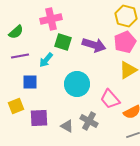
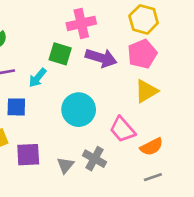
pink cross: (51, 19) -> (81, 23), moved
gray triangle: (67, 126) -> (65, 165), turned 40

